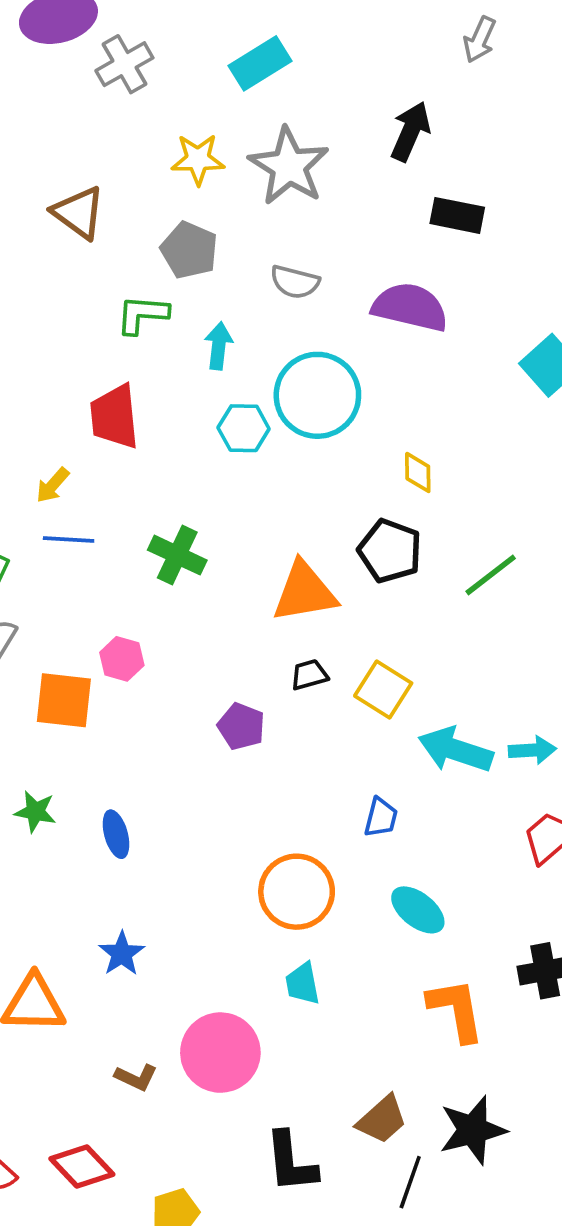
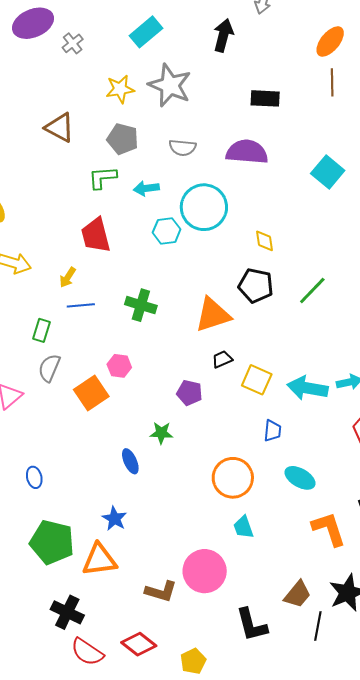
gray cross: (124, 64) -> (73, 43), size x0.7
black arrow: (410, 131) -> (223, 35), moved
cyan arrow: (219, 346) -> (146, 188), turned -95
yellow square: (383, 689) -> (257, 380), moved
orange square: (64, 700) -> (91, 393), turned -32
green star: (35, 812) -> (161, 433), moved
blue star: (122, 954) -> (114, 519), moved
brown L-shape: (136, 1077) -> (161, 591), size x1.4

